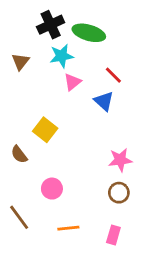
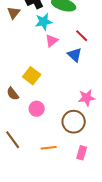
brown triangle: (20, 61) -> (14, 13), moved
pink circle: (52, 189) -> (37, 109), moved
brown circle: (119, 193) -> (74, 122), moved, size x1.5

